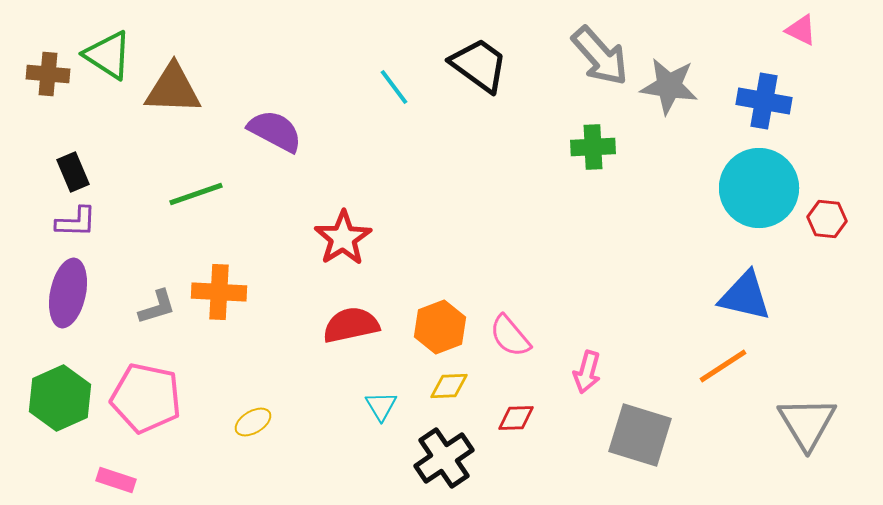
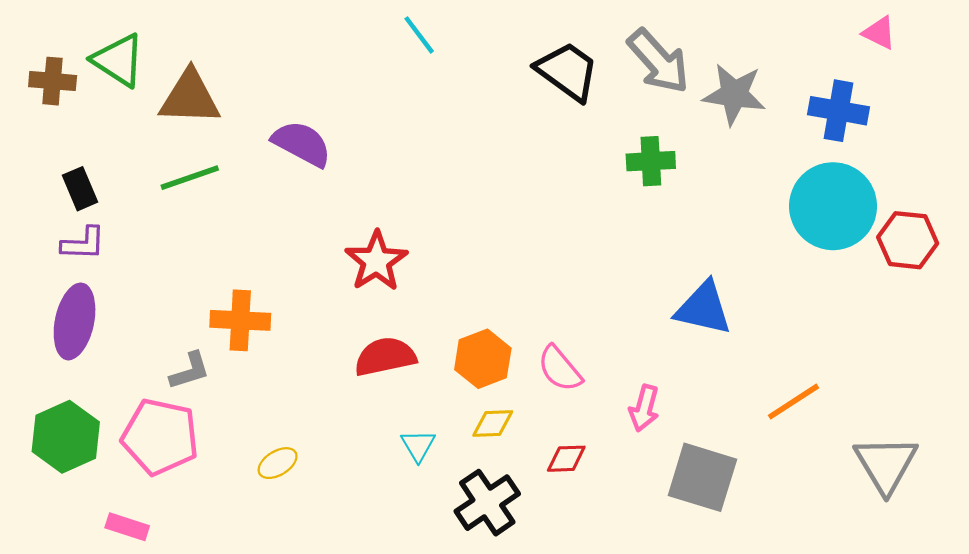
black trapezoid: (479, 65) -> (567, 71), moved
cyan line: (394, 87) -> (419, 35), moved
green line: (196, 194) -> (190, 178), moved
red hexagon: (827, 219) -> (908, 240), size x1.4
blue triangle: (745, 296) -> (703, 308), moved
gray L-shape: (157, 307) -> (190, 371), moved

